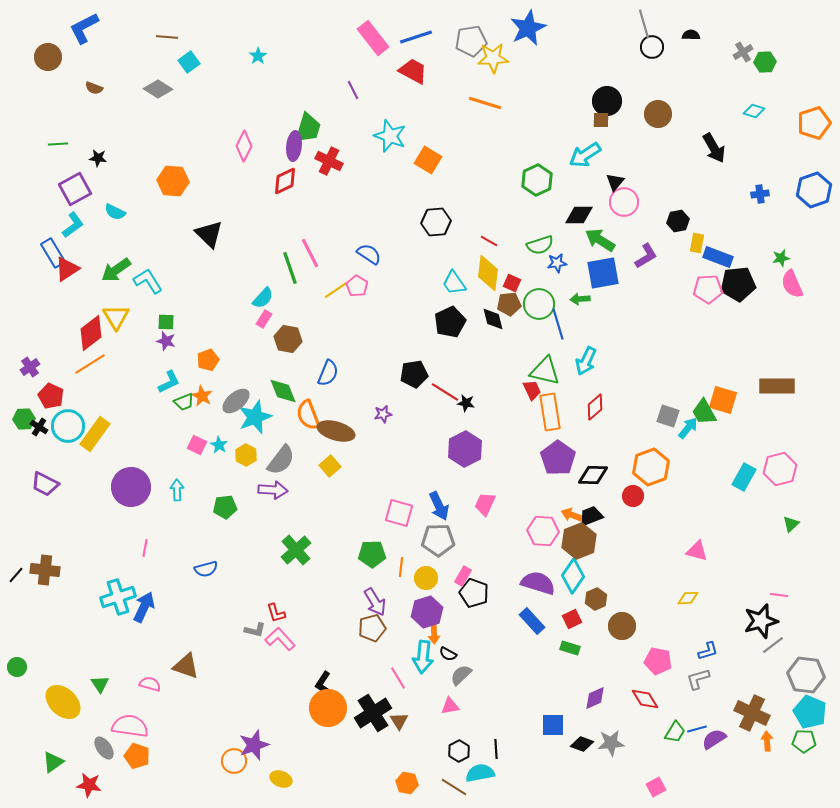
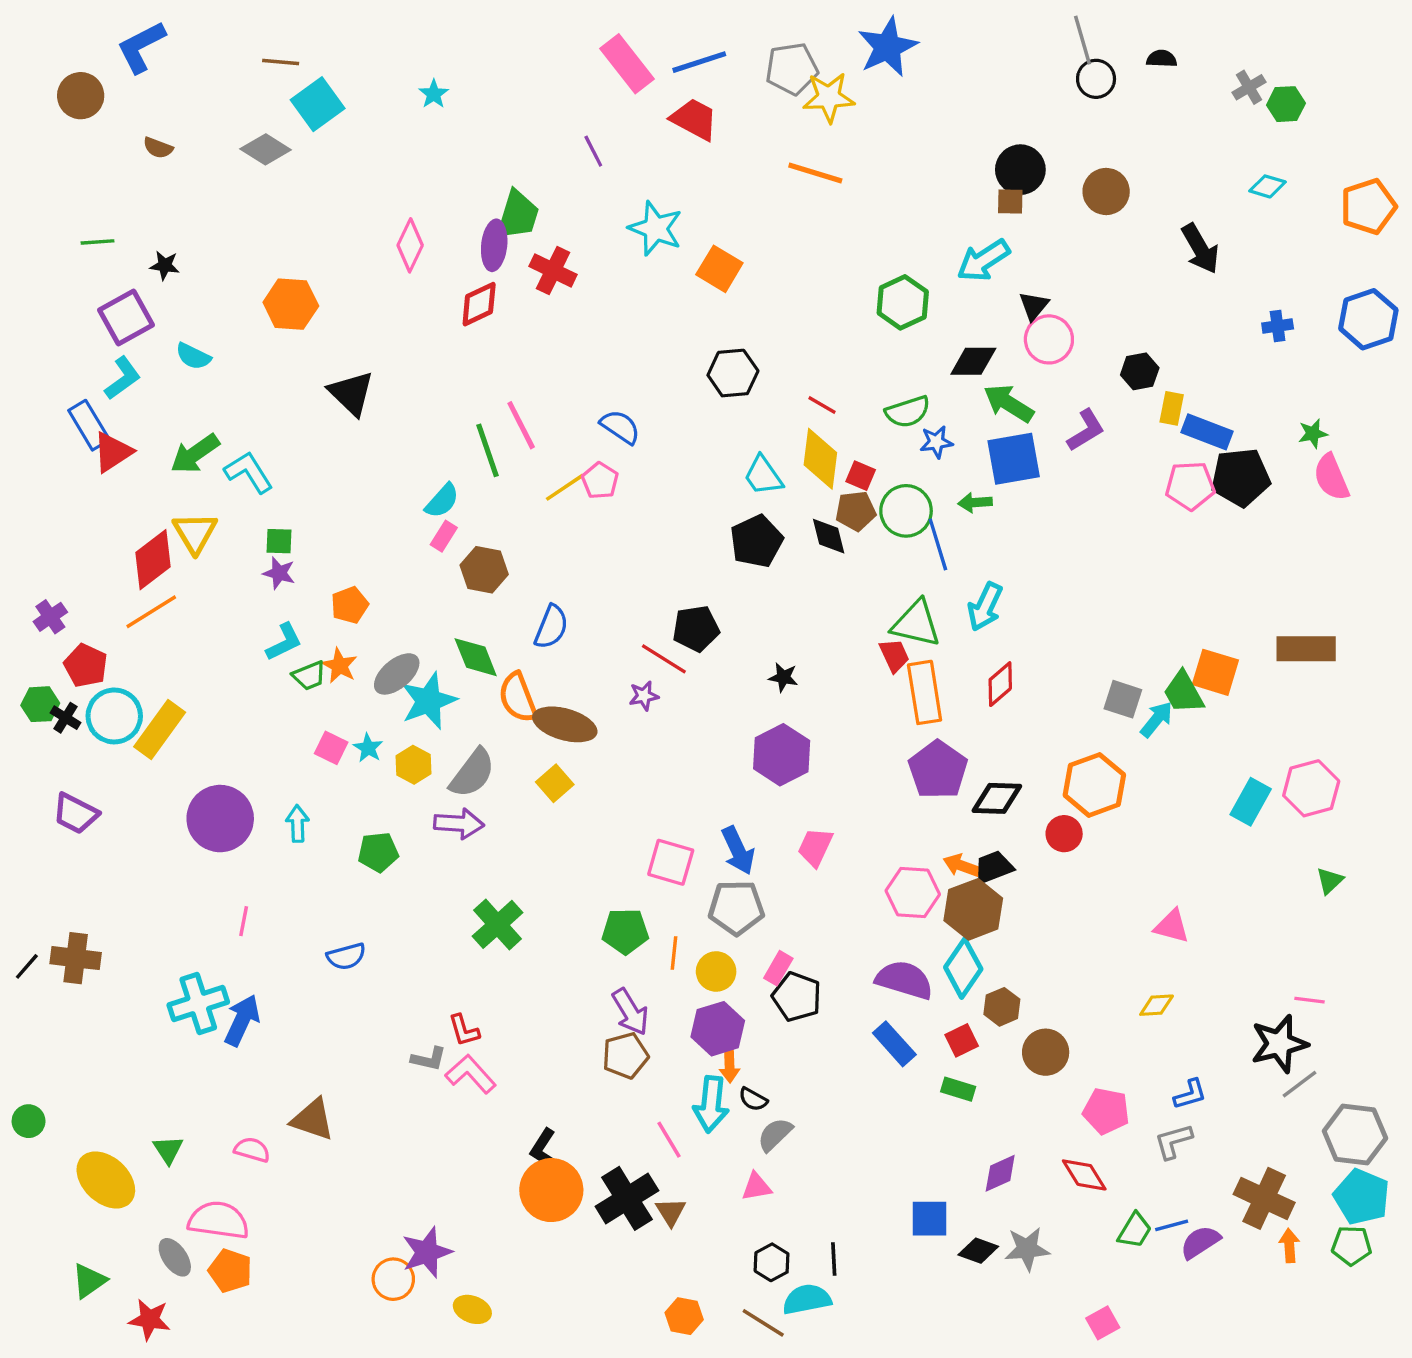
cyan square: (189, 62) -> (318, 104), size x1.4
red line: (445, 392) -> (664, 659), moved

